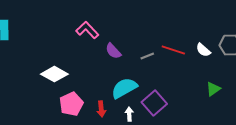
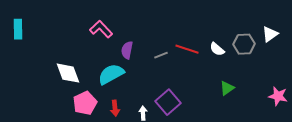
purple semicircle: (113, 51) -> (127, 50), turned 54
white diamond: (54, 74) -> (68, 73), turned 40
cyan semicircle: (124, 88) -> (111, 74), moved

